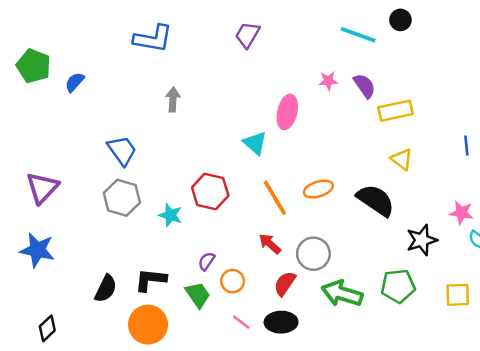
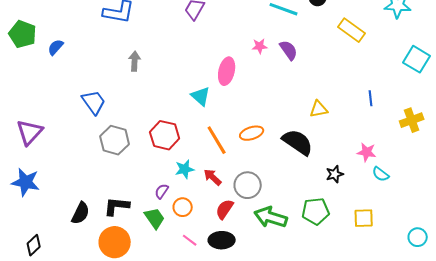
yellow rectangle: (395, 111) -> (352, 30), moved, turned 48
yellow triangle: (402, 159) -> (319, 109), turned -48
gray hexagon: (122, 198) -> (115, 140), moved
cyan star: (170, 215) -> (185, 169), moved, turned -30
black star: (422, 240) -> (335, 174), size x0.7

